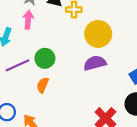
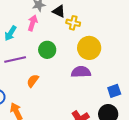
green circle: (45, 58) -> (47, 50), moved

